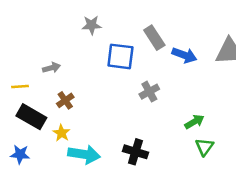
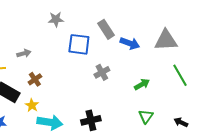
green arrow: (194, 122) -> (142, 84), moved
black cross: (135, 152) -> (91, 120), turned -30

